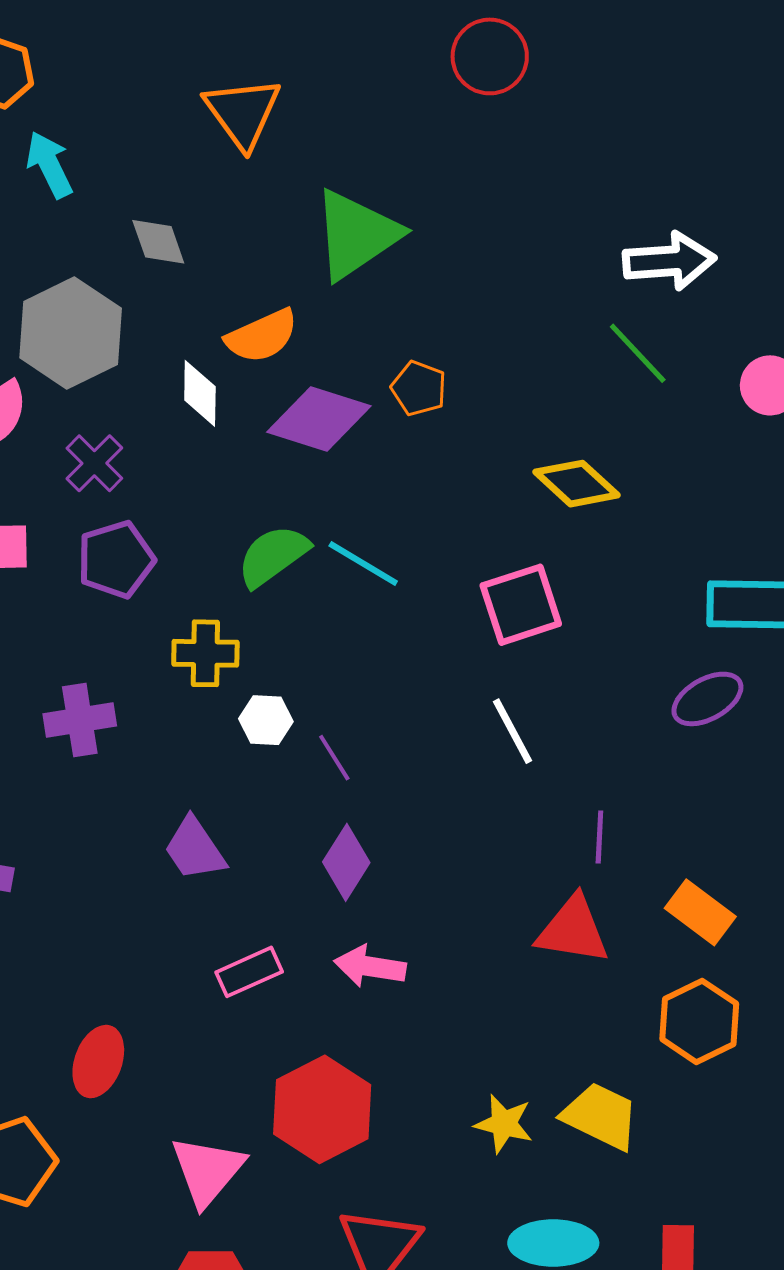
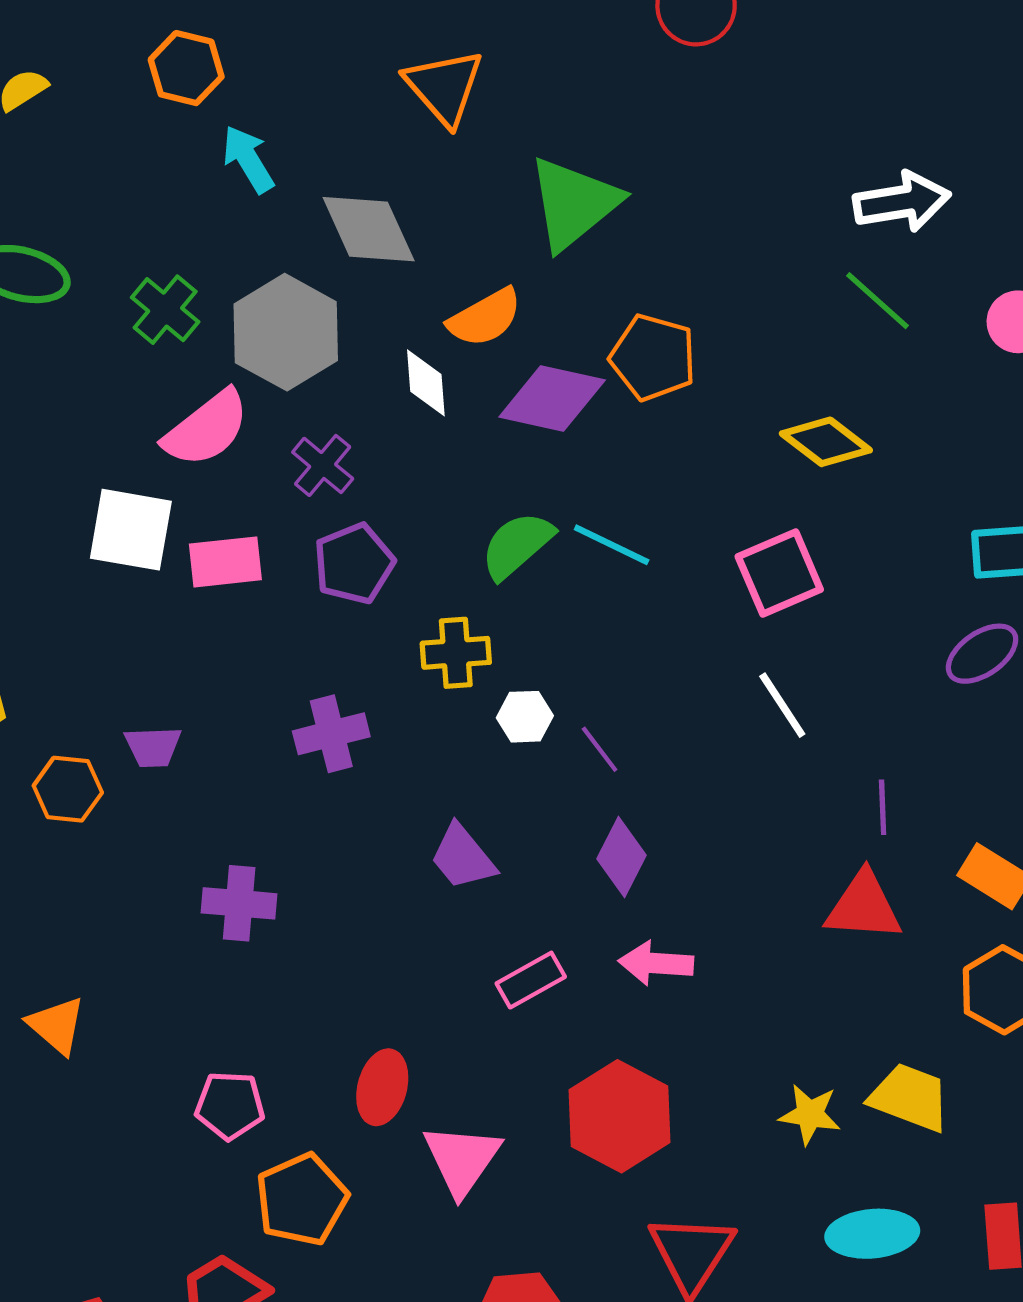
gray diamond: (158, 242) -> (369, 229), size x1.6
orange pentagon: (419, 388) -> (653, 357), size x1.5
pink triangle: (207, 1171) -> (462, 1159), moved

